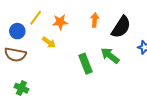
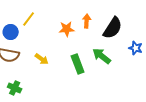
orange star: (60, 22) -> (67, 29), moved
yellow arrow: (49, 42) -> (42, 59), moved

